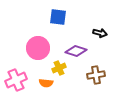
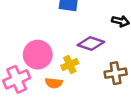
pink circle: (38, 48) -> (38, 55), moved

